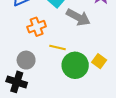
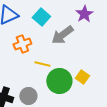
gray arrow: (78, 17) -> (62, 35), turned 115
gray circle: (26, 60) -> (28, 96), moved

